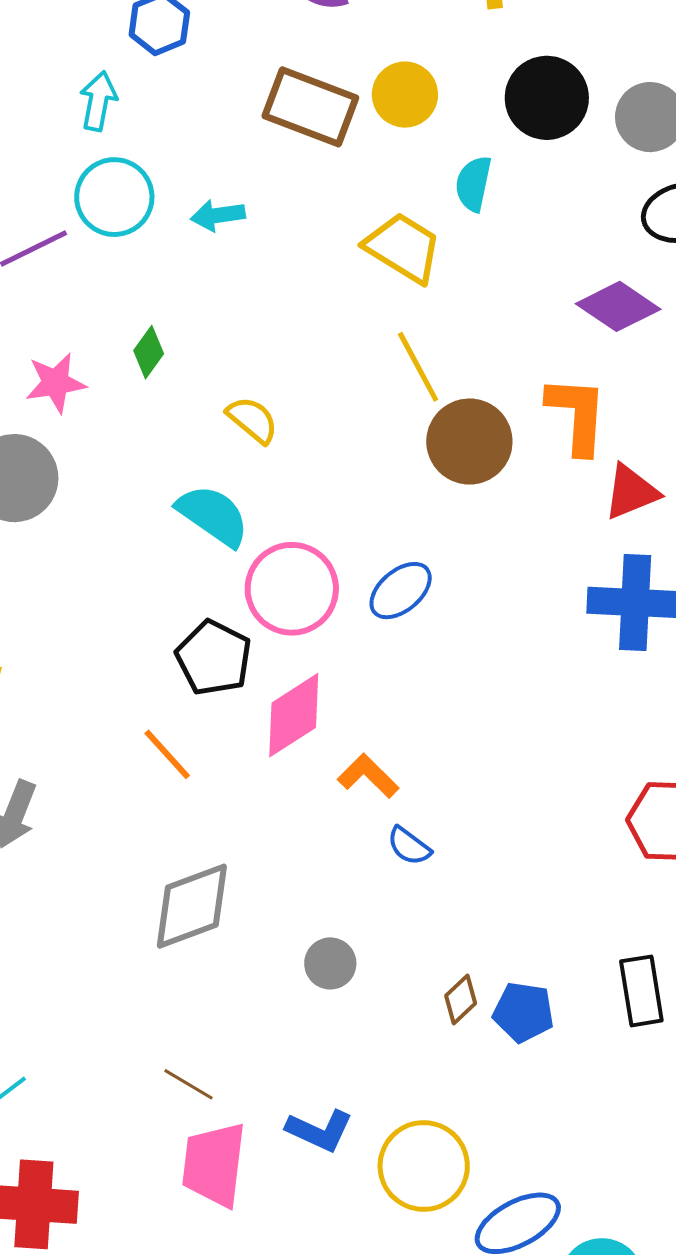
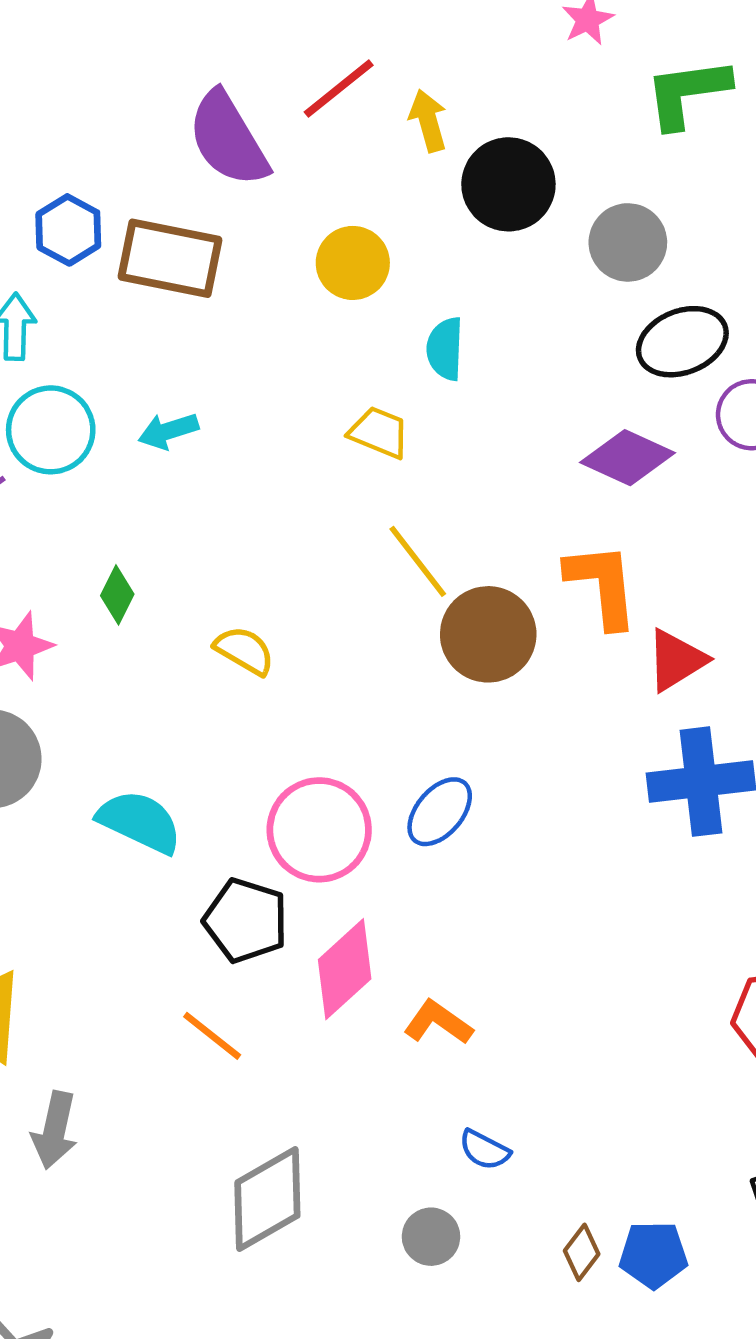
black circle: (547, 98) -> (508, 184), moved
brown rectangle: (310, 107) -> (170, 258), moved
yellow trapezoid: (403, 248) -> (379, 433), size x0.7
cyan semicircle: (213, 515) -> (140, 822), moved
blue semicircle: (409, 846) -> (484, 1150), moved

